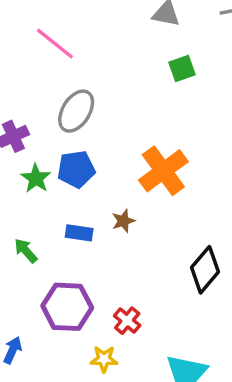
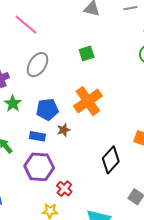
green square: (182, 69) -> (87, 53), moved
blue pentagon: (76, 169) -> (47, 109), moved
purple hexagon: (67, 307) -> (39, 167), moved

